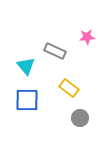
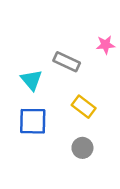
gray circle: (80, 118) -> (82, 148), moved

